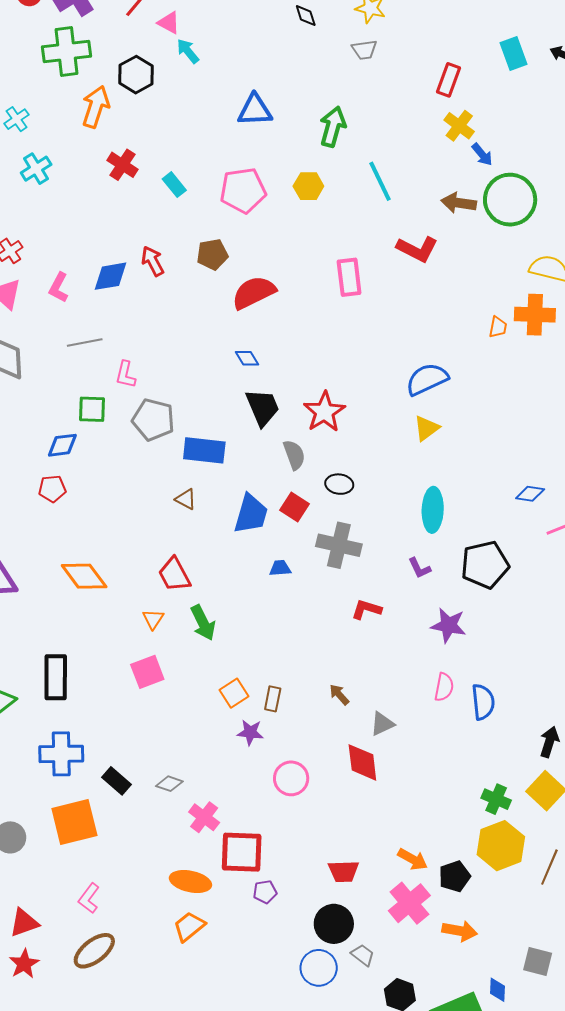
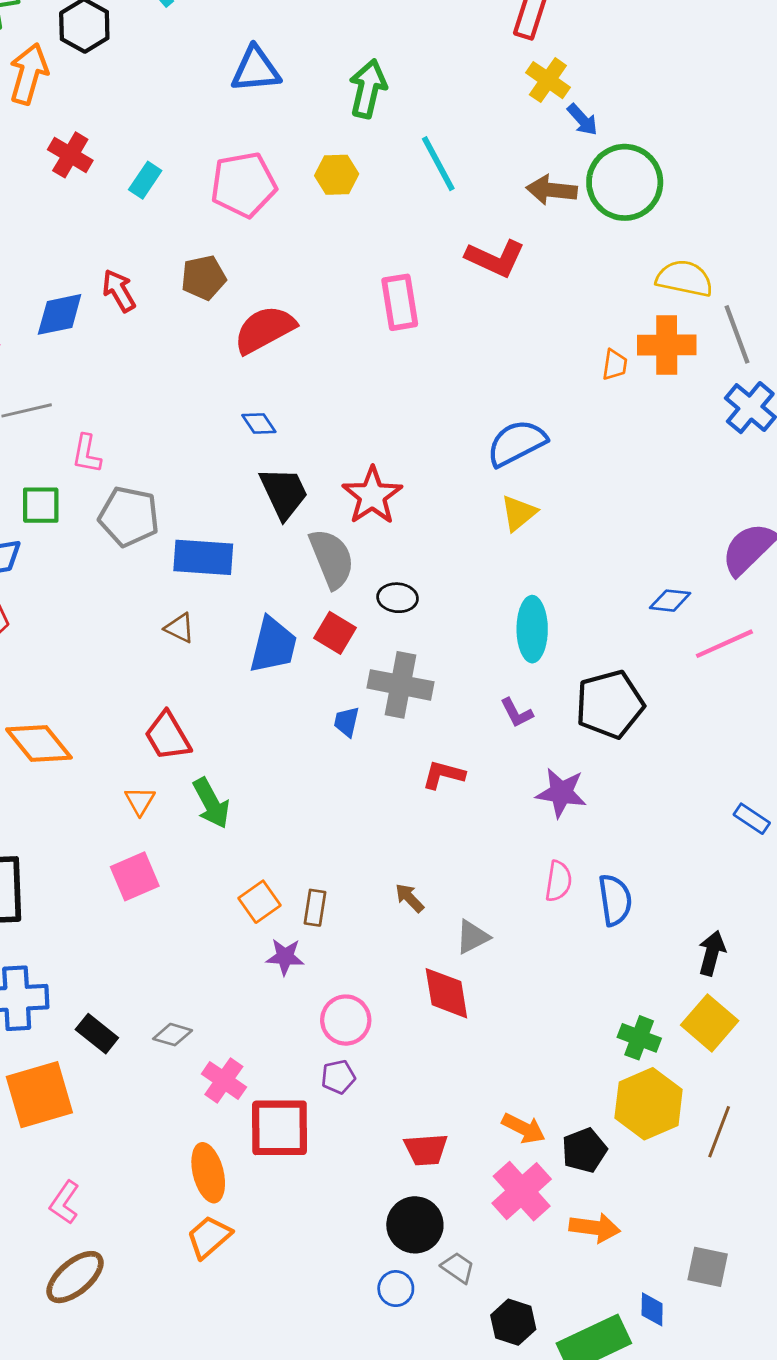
cyan rectangle: (174, 185) -> (145, 180), turned 75
gray semicircle: (294, 455) -> (332, 559), size x1.4
blue trapezoid: (280, 568) -> (347, 722), moved, turned -70
orange ellipse: (190, 881) -> (208, 1173), turned 66
purple pentagon: (265, 892) -> (338, 1077), moved
blue circle: (319, 968) -> (396, 1289), size x0.7

